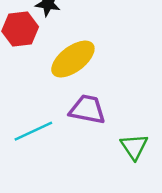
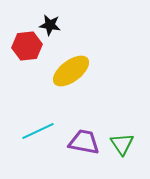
purple trapezoid: (87, 109) -> (84, 142), moved

